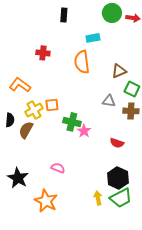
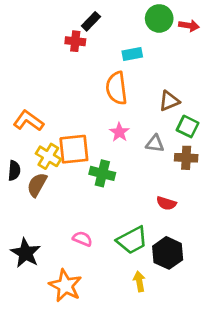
black rectangle: (64, 15) -> (91, 21), turned 40
red cross: (43, 53) -> (75, 41), moved
orange square: (52, 105) -> (74, 149), size x1.6
yellow cross: (34, 110) -> (48, 156), turned -30
pink star: (84, 131) -> (119, 132), moved
green trapezoid: (121, 198) -> (132, 240), moved

